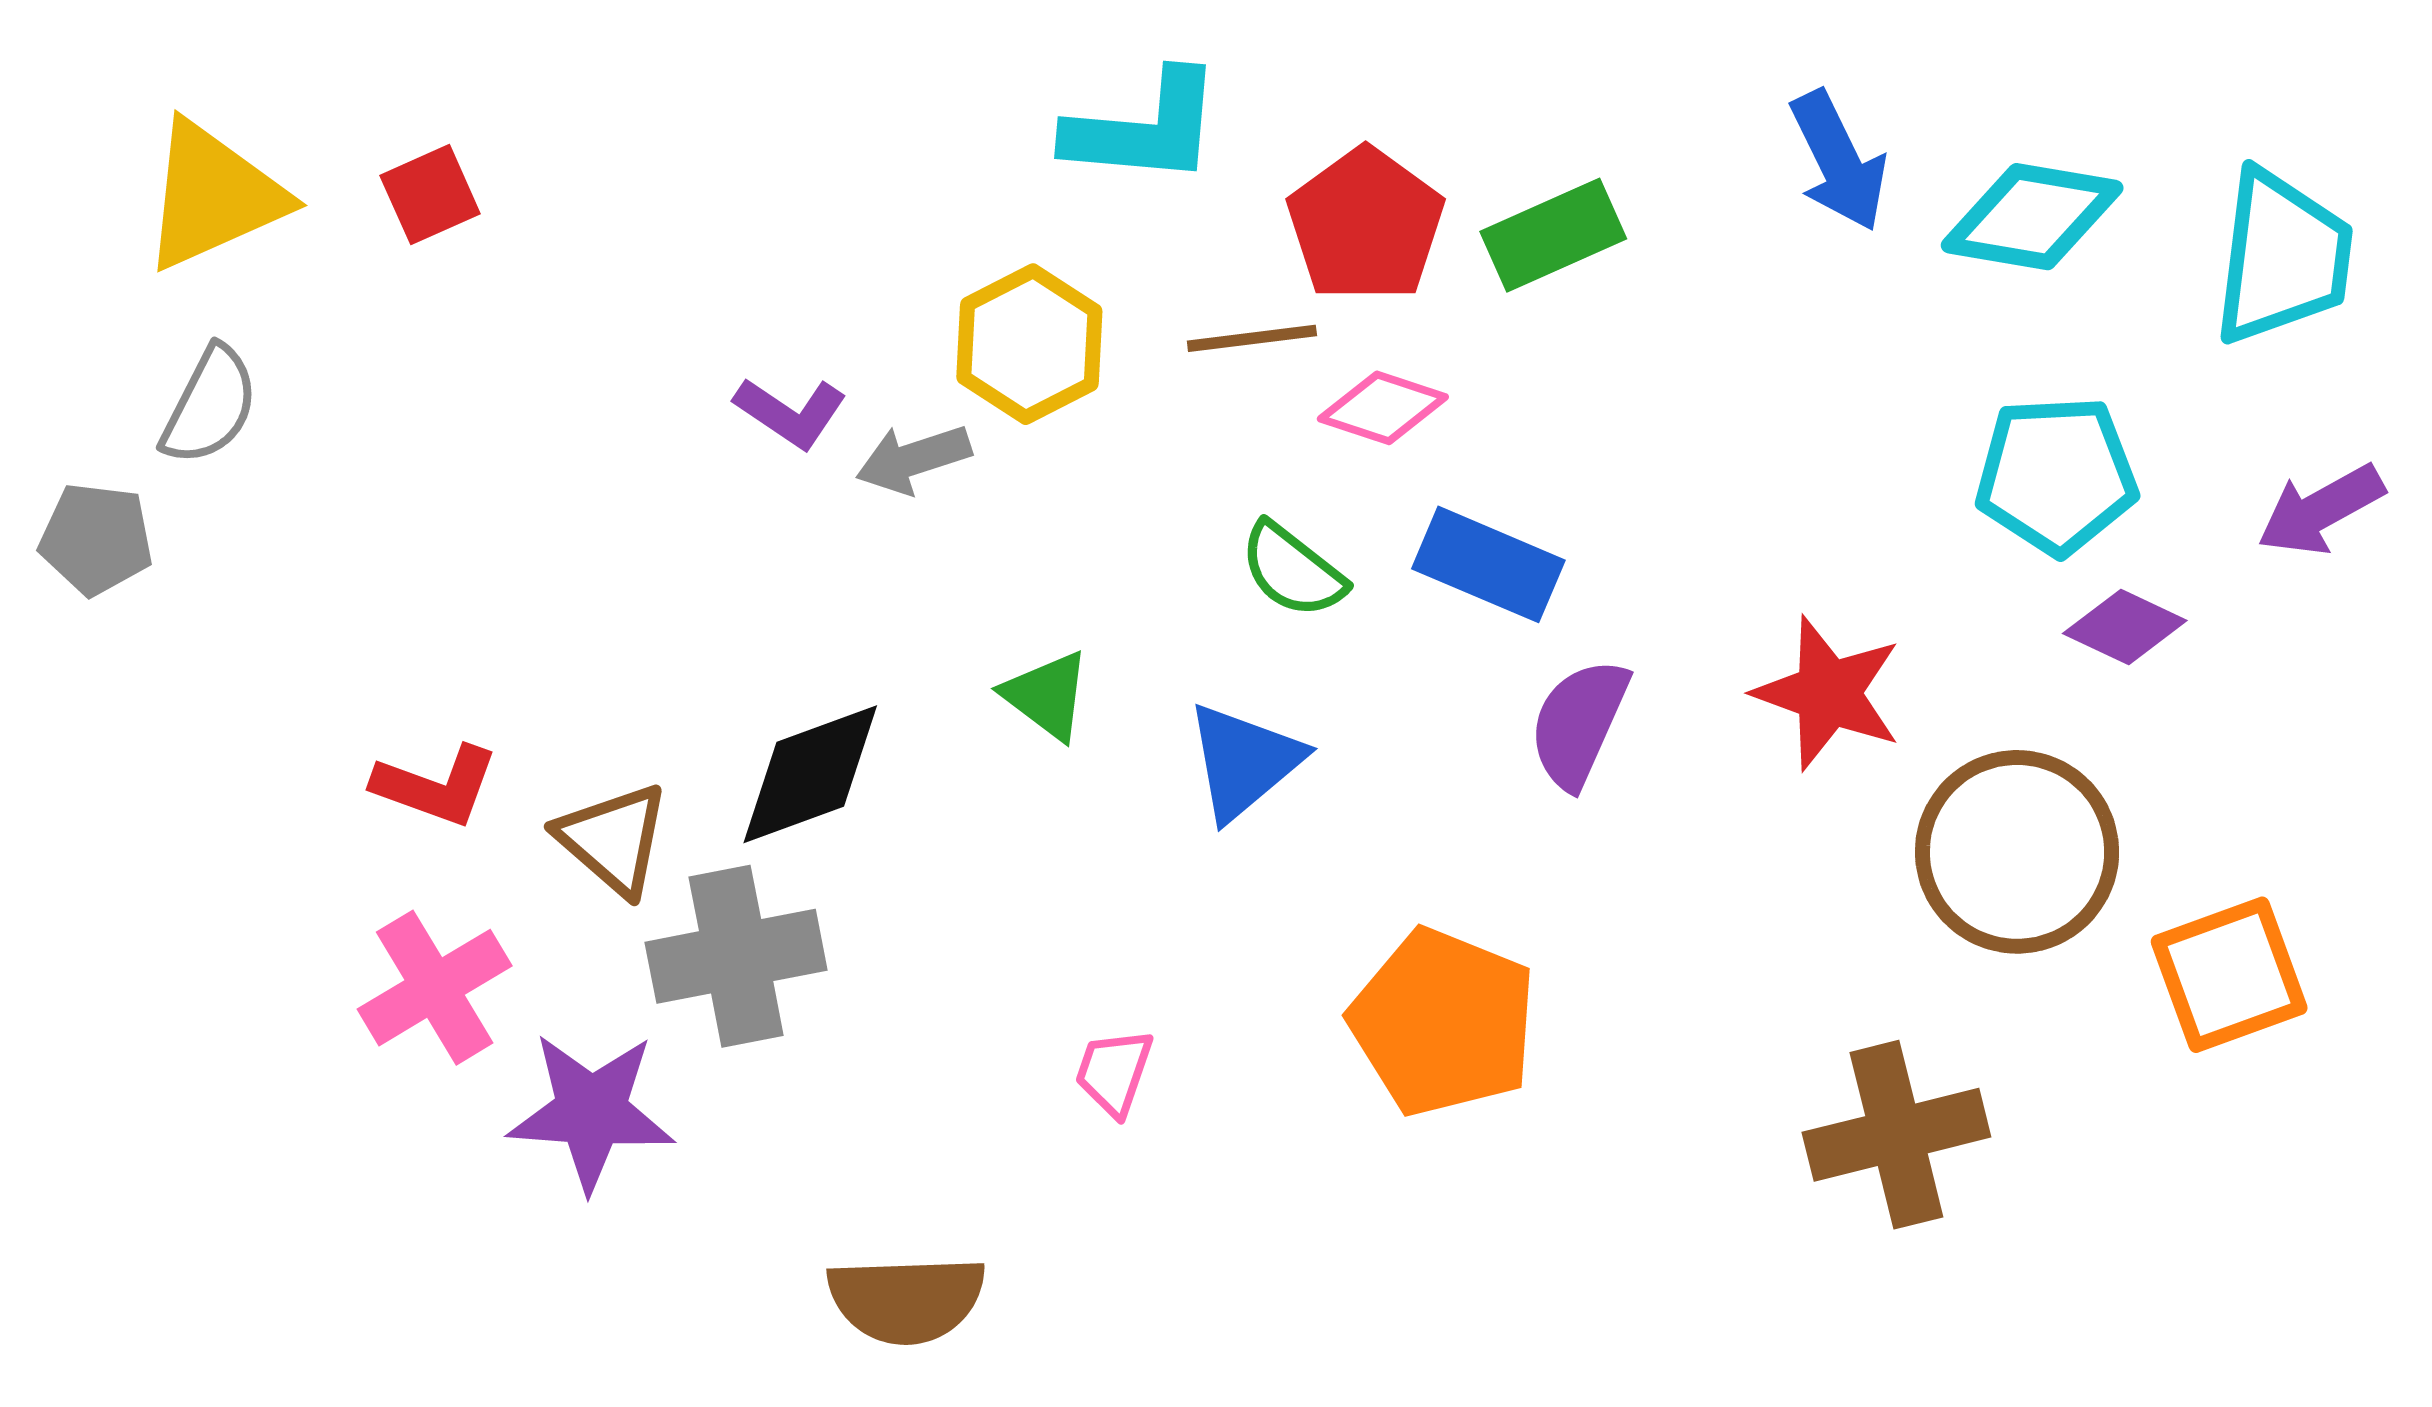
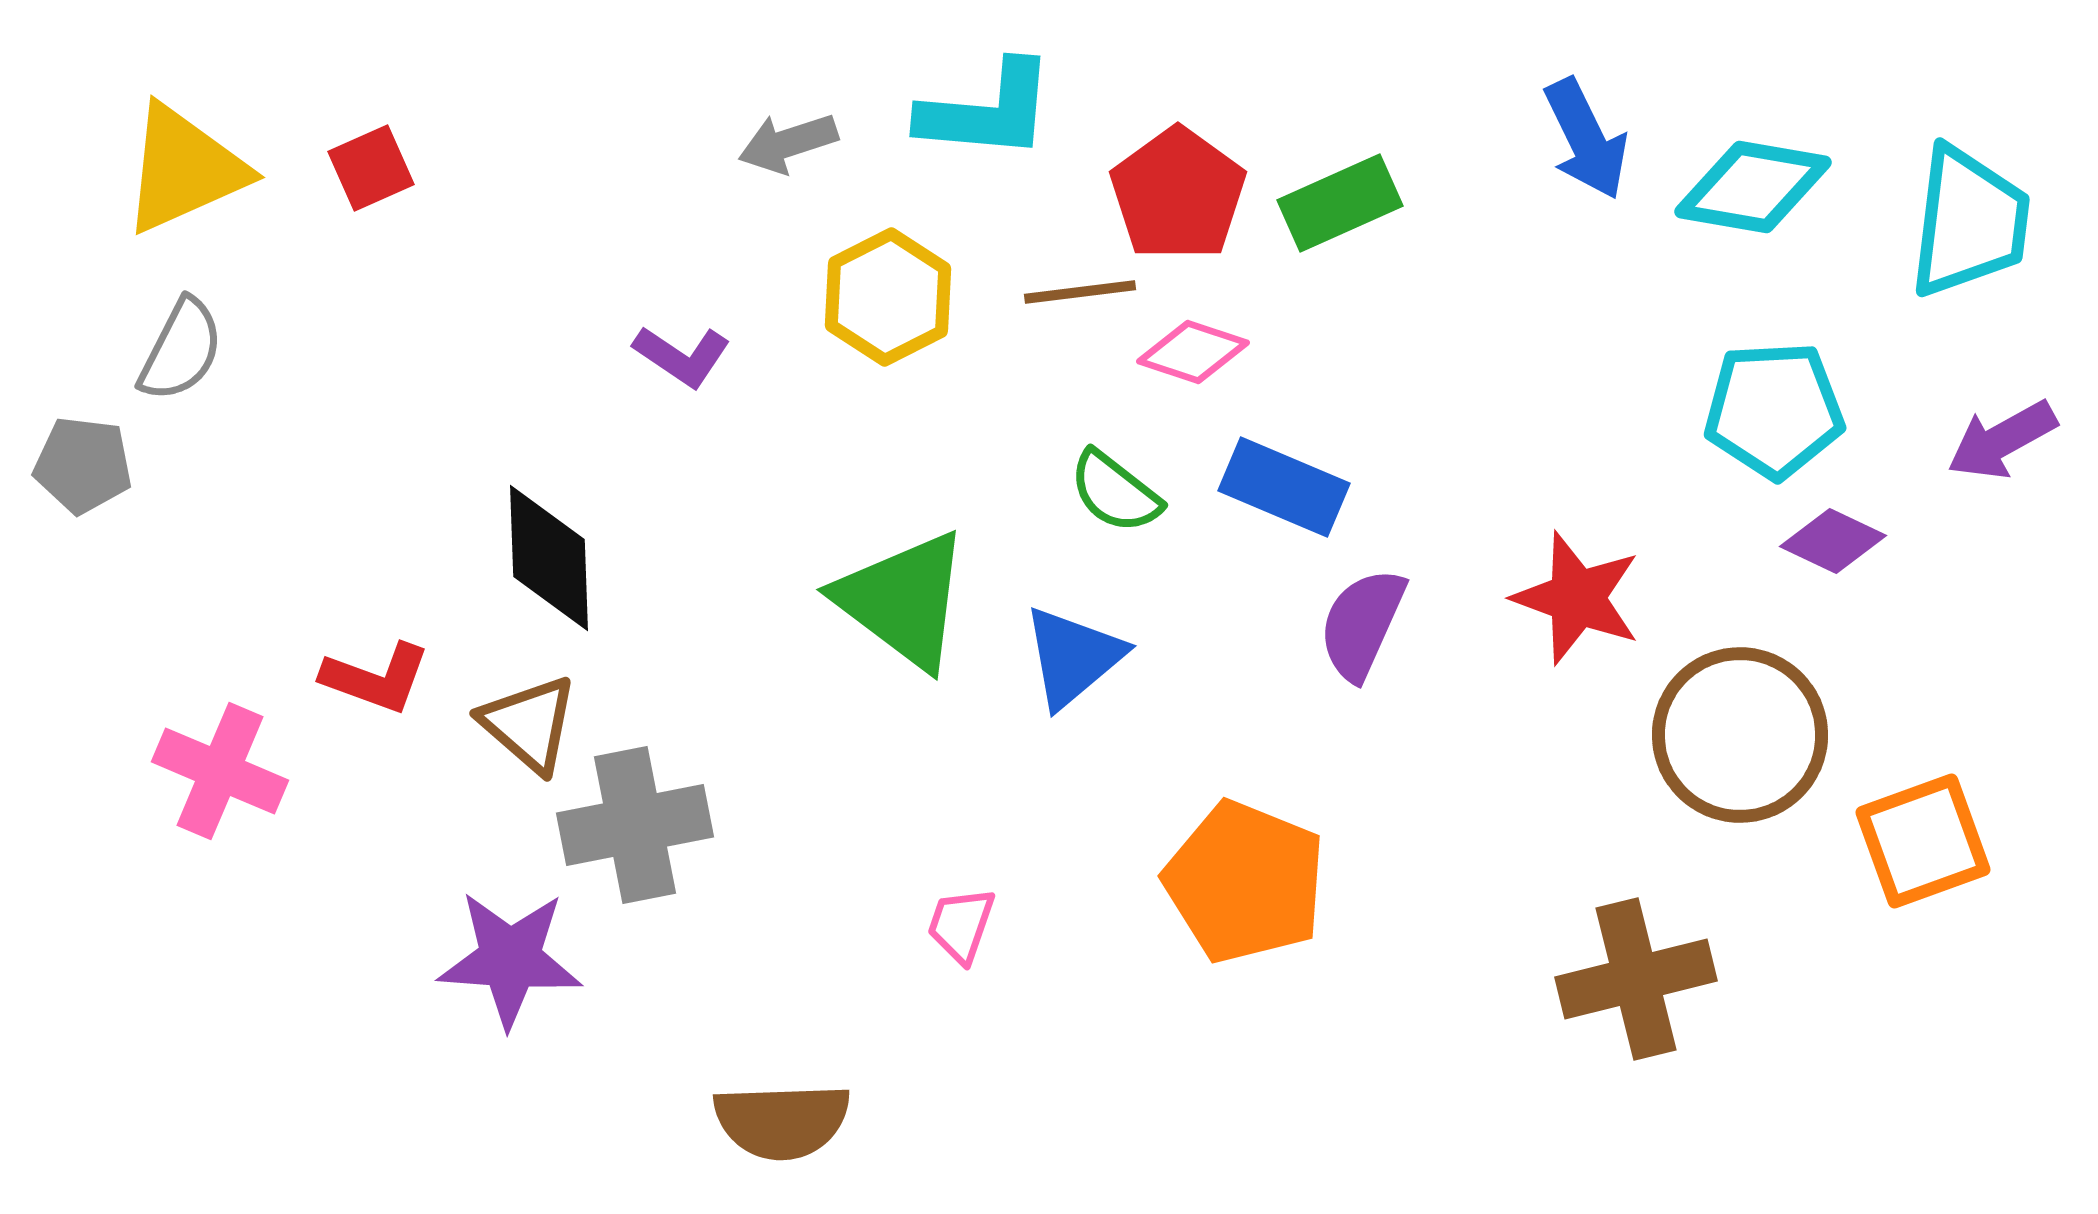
gray arrow: (913, 459) -> (788, 143), moved
green triangle: (1047, 695) -> (903, 600), size x1.8
black diamond: (810, 774) -> (549, 558), moved, turned -72
pink cross: (435, 988) -> (220, 771), moved, turned -36

